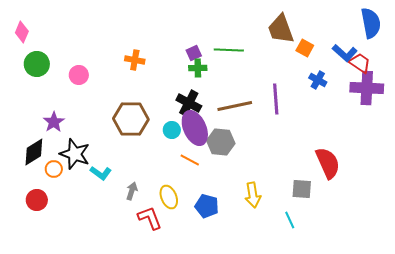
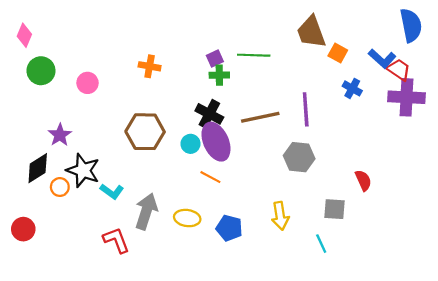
gray hexagon: (221, 142) -> (299, 157), moved
red semicircle: (328, 163) -> (363, 180), size x0.6
gray arrow: (132, 191) -> (146, 211), size x1.8
yellow ellipse: (169, 197) -> (187, 218), turned -60
red circle: (37, 200) -> (23, 229), moved
red L-shape: (150, 218) -> (116, 240), moved

